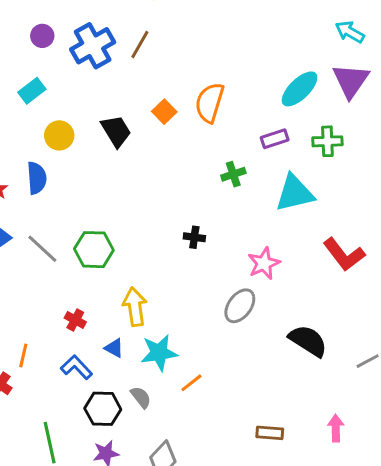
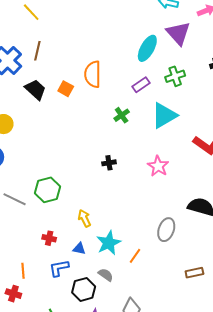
black trapezoid: (116, 131) -> (35, 90), moved
gray ellipse: (240, 306) -> (166, 230), moved
yellow arrow: (135, 307) -> (84, 218), size x0.7
blue L-shape: (76, 367) -> (59, 268), turned -40

